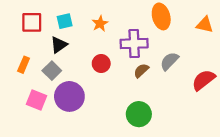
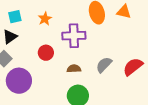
orange triangle: (205, 25) -> (124, 12), moved
gray semicircle: (169, 61) -> (104, 65), moved
brown semicircle: (141, 71) -> (74, 69), moved, turned 40

